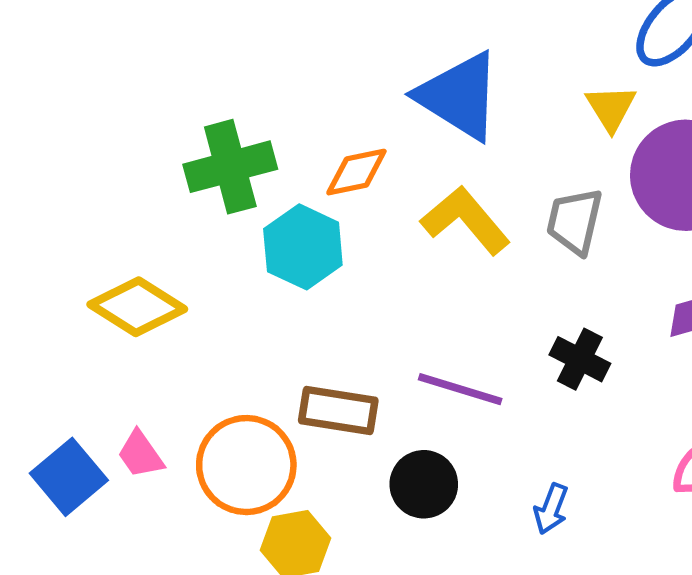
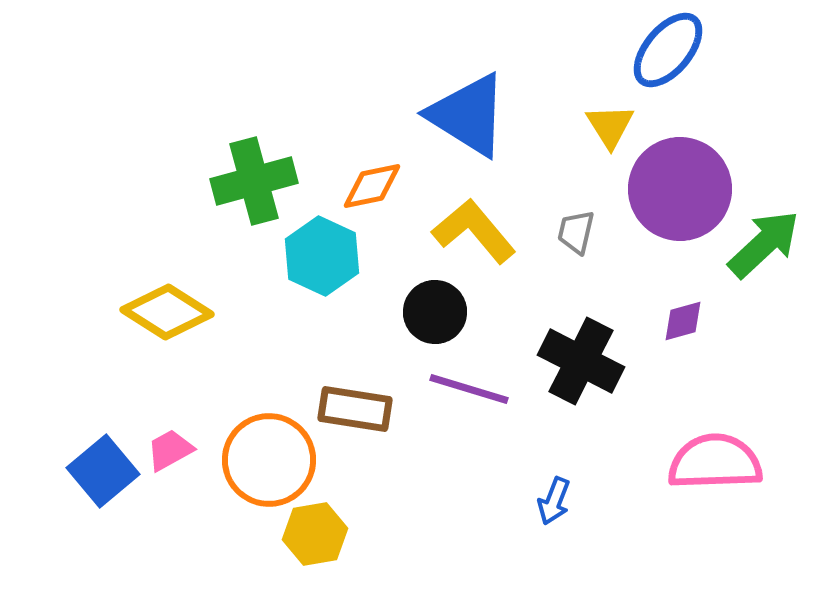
gray trapezoid: (575, 221) -> (576, 232), size x0.7
black cross: (580, 359) -> (581, 361), size x1.5
pink trapezoid: (140, 454) -> (170, 450), turned 96
black circle: (424, 484) -> (435, 312), moved

